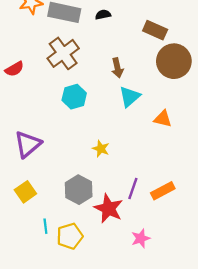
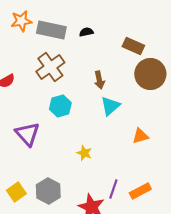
orange triangle: (163, 119) -> (140, 136), moved, turned -30
purple triangle: (28, 144) -> (27, 134), moved, turned -32
gray hexagon: (79, 190) -> (48, 191), moved

